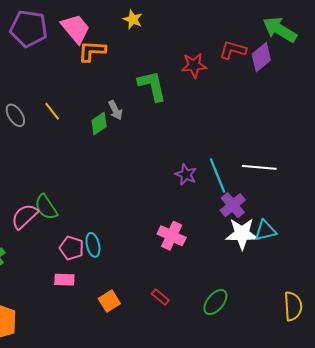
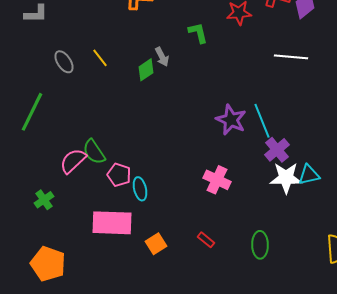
green L-shape: (152, 86) -> (198, 33), size x0.7
white line: (259, 167) -> (291, 57), moved
purple star: (186, 175) -> (231, 120), size x1.4
pink pentagon: (72, 248) -> (119, 175), moved
pink rectangle: (64, 280) -> (112, 223), size x2.0
green ellipse: (215, 302) -> (260, 245), turned -40

